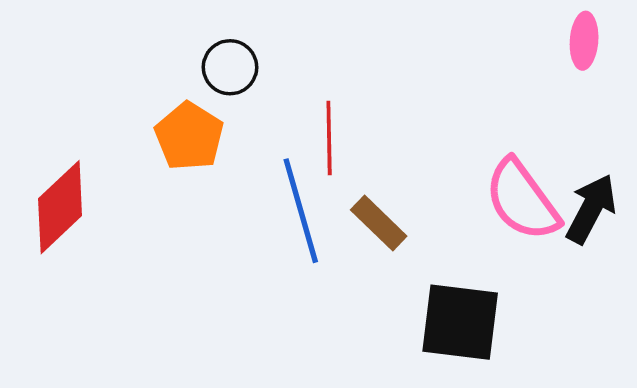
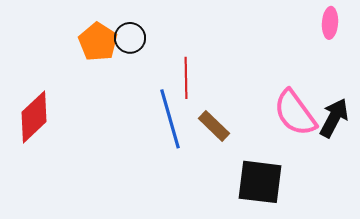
orange pentagon: (189, 136) -> (98, 42), moved

